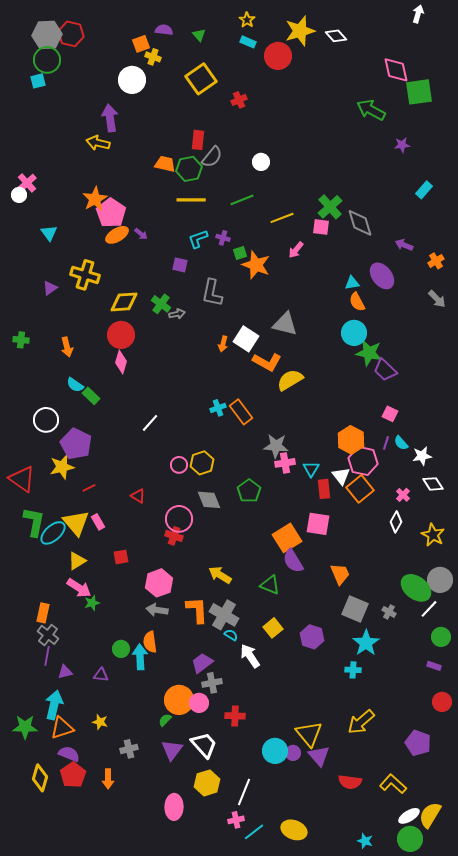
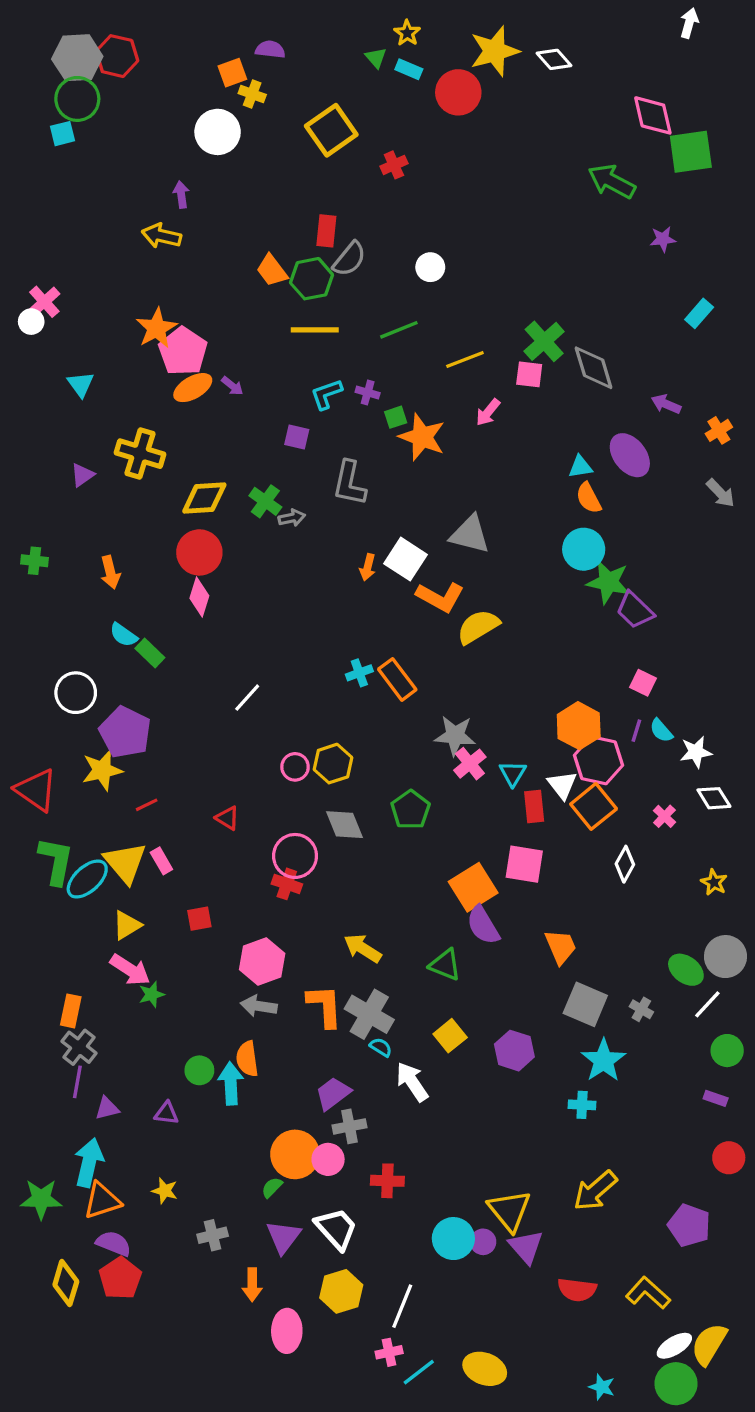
green triangle: (199, 35) -> (376, 58), moved
purple arrow: (110, 118) -> (181, 195), size x0.6
orange trapezoid: (165, 164) -> (272, 270), turned -140
pink cross: (285, 463) -> (470, 764), turned -30
white diamond: (396, 522) -> (625, 864), moved
yellow star: (433, 535) -> (714, 882), size x0.7
green ellipse: (416, 588) -> (686, 970), size x0.7
orange arrow: (108, 779) -> (252, 1285), moved

